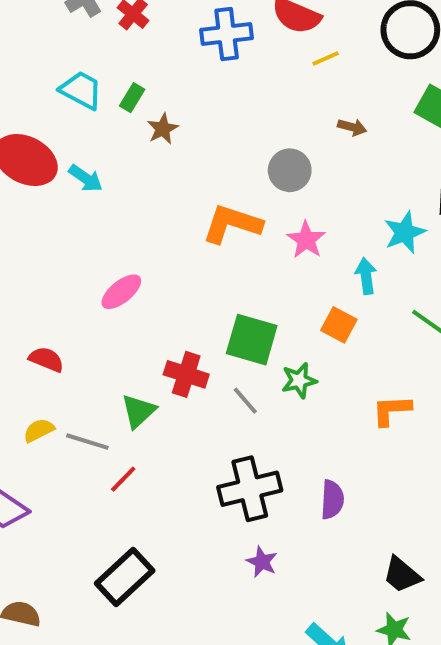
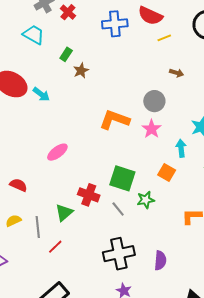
cyan trapezoid: (81, 90) -> (34, 35), moved
gray circle: (290, 170) -> (154, 101), moved
gray line: (87, 442) -> (38, 227), turned 65

